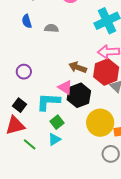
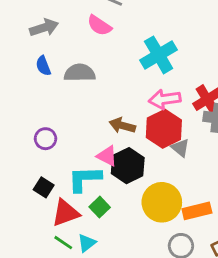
gray semicircle: (51, 28) -> (80, 73), size x1.5
red triangle: (15, 125) -> (66, 213), moved
cyan triangle: (54, 139) -> (87, 243), moved

